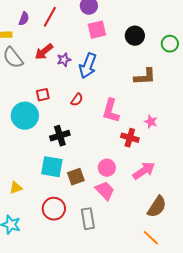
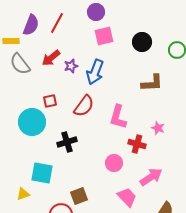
purple semicircle: (24, 19) -> (31, 25), size x1.5
red semicircle: (77, 100) -> (84, 106), size x1.6
cyan square: (52, 167) -> (42, 173), moved
pink circle: (107, 168) -> (114, 163), moved
brown square: (76, 177) -> (79, 196), moved
pink trapezoid: (105, 191) -> (127, 197), moved

